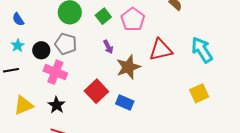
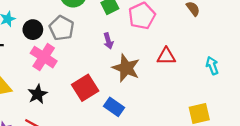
red triangle: (161, 50) -> (166, 56), size x0.7
cyan arrow: (202, 50) -> (212, 66), size x0.6
brown star: (128, 67) -> (126, 68), turned 30

